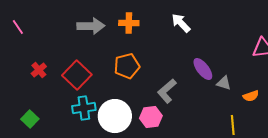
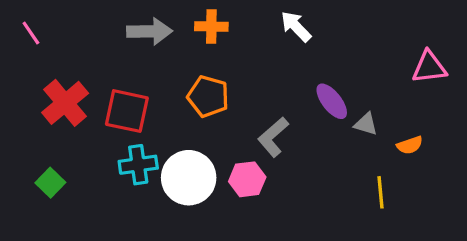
orange pentagon: (127, 66) -> (208, 96), turned 30
red cross: (39, 70) -> (65, 103), size x1.8
red square: (77, 75) -> (127, 111), turned -32

